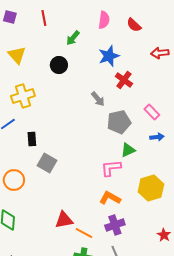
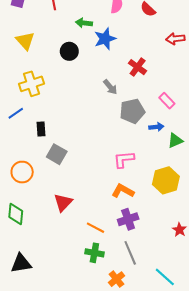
green arrow: (73, 38) -> (84, 23), turned 56
blue star: (109, 56) -> (105, 39), moved
blue arrow: (157, 137) -> (156, 127), moved
green triangle: (128, 150) -> (175, 141), moved
red triangle: (64, 220) -> (63, 202), moved, turned -36

